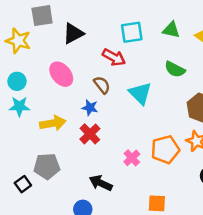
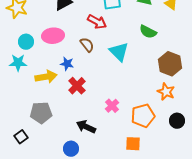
pink ellipse: (61, 74) -> (53, 36), turned -55
cyan circle: (17, 81) -> (26, 42), moved
blue star: (90, 108) -> (67, 64), moved
orange pentagon: (165, 149) -> (143, 116), moved
black square: (23, 184) -> (21, 137), moved

